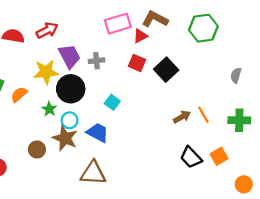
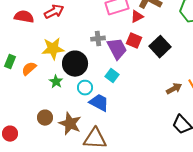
purple trapezoid: (70, 56) -> (117, 49), moved
cyan circle: (70, 120) -> (85, 88), moved
brown star: (65, 138) -> (70, 124), moved

